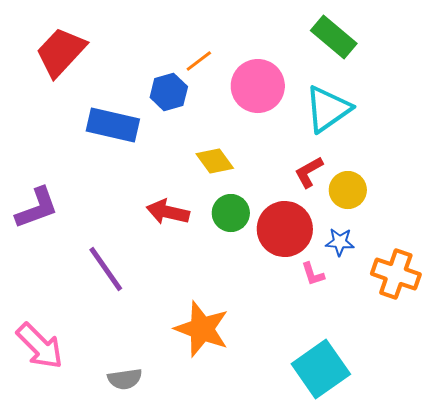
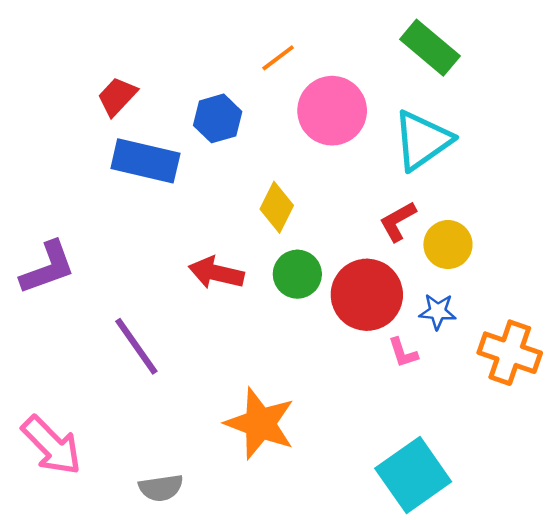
red trapezoid: (61, 52) -> (117, 97), moved, size x0.6
orange line: (199, 61) -> (278, 58), moved
yellow diamond: (215, 161) -> (277, 207), turned 63

